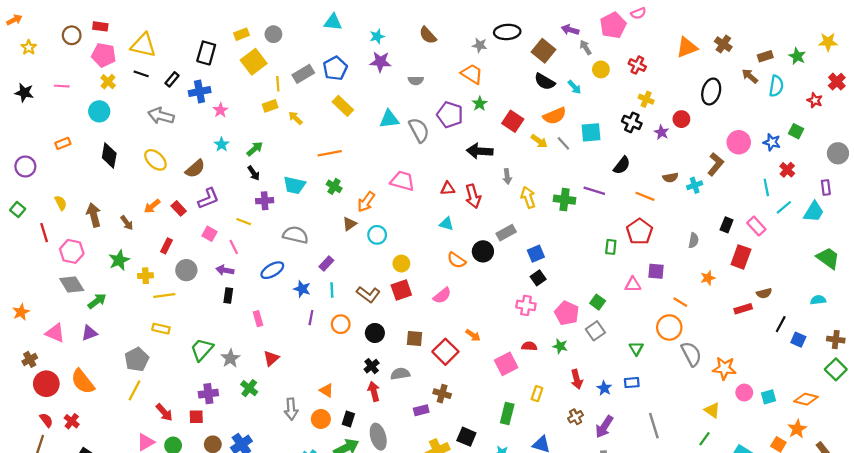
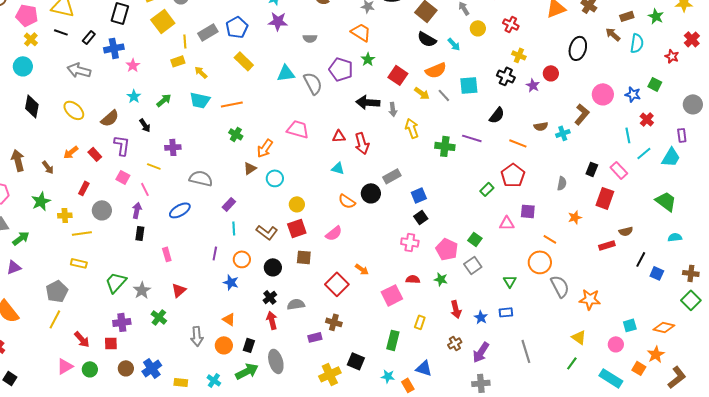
black arrow: (254, 173) -> (145, 125), moved
gray arrow: (507, 176) -> (393, 109), moved
cyan trapezoid: (294, 185) -> (200, 100), moved
yellow arrow: (528, 197) -> (412, 128), moved
purple L-shape: (208, 198) -> (122, 145), turned -60
green rectangle: (611, 247) -> (487, 189), turned 40
green trapezoid: (828, 258) -> (666, 201), moved
purple arrow: (225, 270) -> (137, 210), turned 91
blue star: (302, 289) -> (231, 282), moved
brown square: (415, 339) -> (304, 257), moved
pink circle: (744, 393) -> (616, 344), moved

